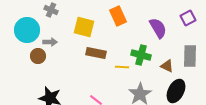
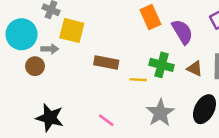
orange rectangle: (118, 16) -> (150, 17), moved
yellow square: (84, 27) -> (72, 31), moved
brown triangle: (167, 66) -> (195, 69), moved

